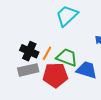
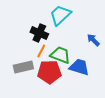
black cross: (29, 51) -> (39, 33), moved

